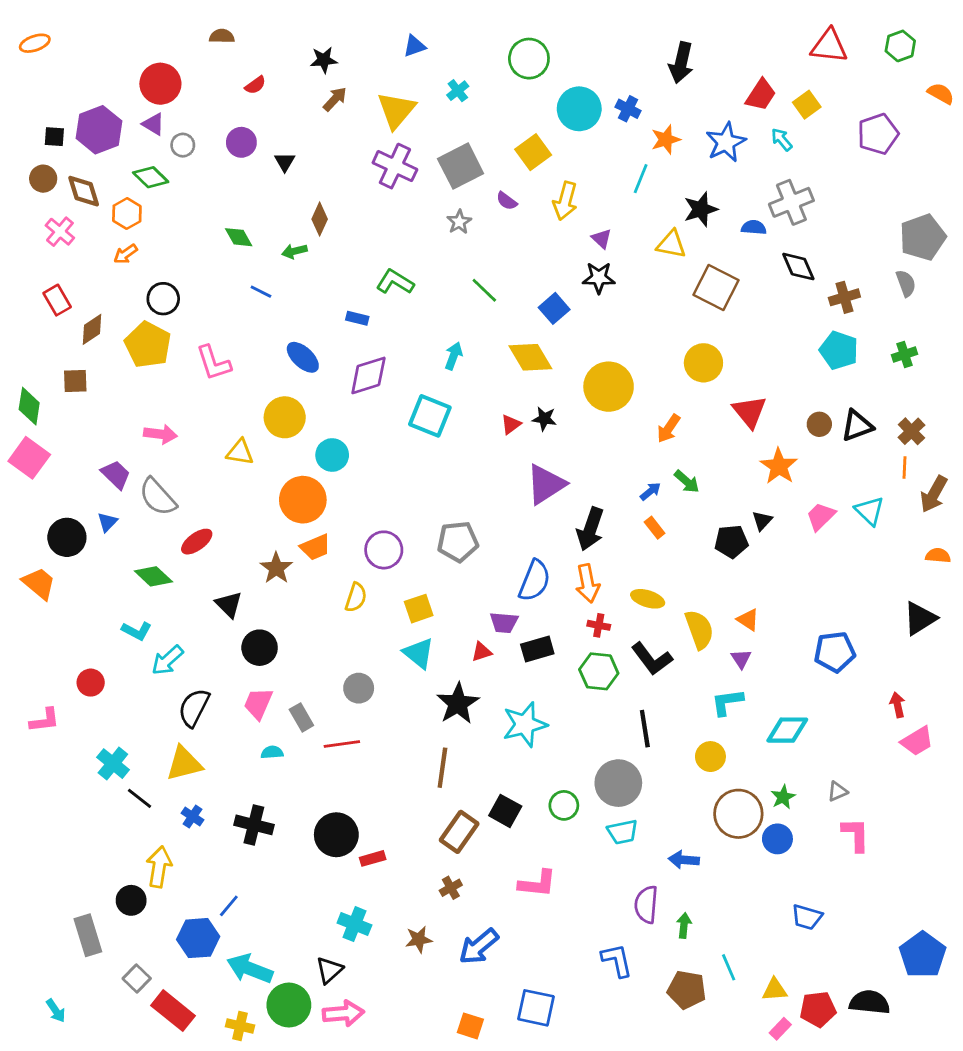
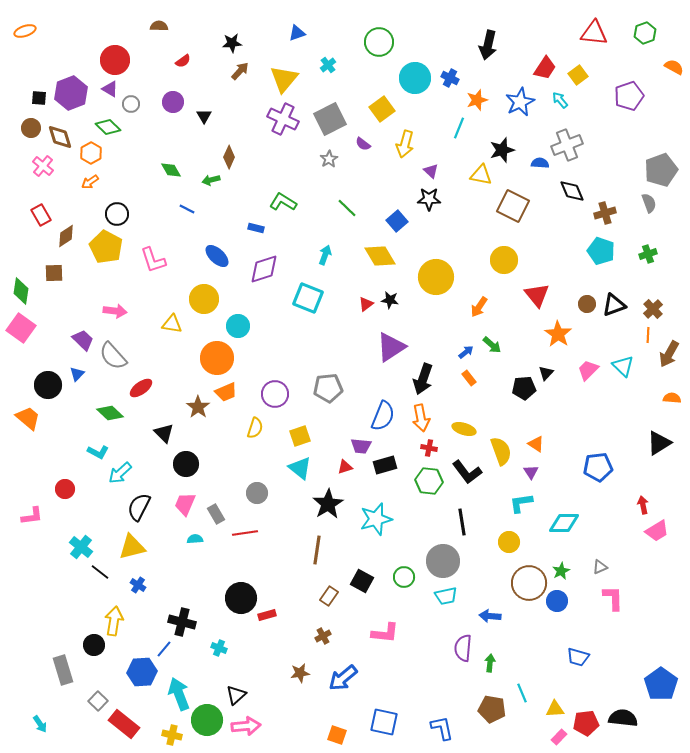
black cross: (254, 825) -> (182, 622), moved
brown rectangle: (459, 832) -> (329, 596), size x0.7
cyan cross: (354, 924) -> (219, 648), moved, size x0.7
blue L-shape: (617, 960) -> (442, 728), moved
cyan arrow: (250, 969) -> (179, 694), turned 48

